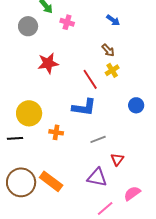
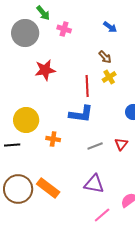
gray circle: (28, 26) -> (25, 33), size x1.4
red line: (90, 79) -> (87, 86), turned 30
red triangle: (117, 159) -> (121, 144), moved

